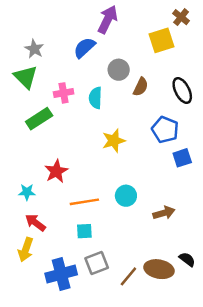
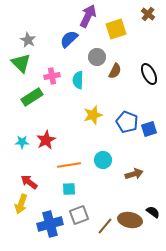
yellow square: (161, 40) -> (116, 29), moved
blue pentagon: (165, 130) -> (127, 122), moved
cyan star: (27, 192) -> (22, 142), moved

